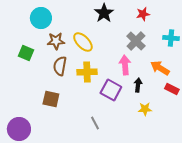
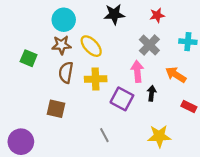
black star: (104, 13) -> (114, 14), turned 30
cyan circle: (41, 18) -> (64, 20), moved
red rectangle: (172, 89) -> (189, 107), moved
yellow star: (145, 109) -> (159, 136), moved, size x1.5

